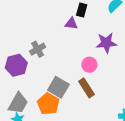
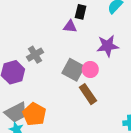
gray square: (58, 87) -> (73, 70), moved
gray trapezoid: (18, 103) -> (16, 112), turned 35
orange pentagon: (48, 104) -> (34, 114), moved

